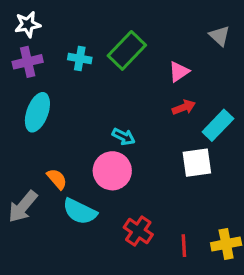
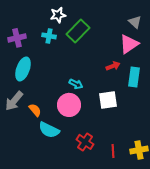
white star: (28, 24) -> (58, 15), moved
pink triangle: (179, 72) -> (129, 44), moved, size x1.5
cyan rectangle: (218, 125) -> (134, 77), turned -36
white square: (197, 163) -> (108, 100), moved
gray arrow: (23, 207) -> (14, 101), moved

